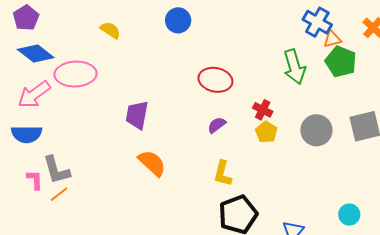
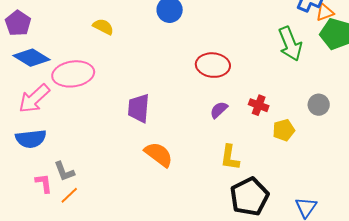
red cross: (263, 110) -> (259, 105), moved
gray circle: (316, 130) -> (319, 105), size x0.7
yellow pentagon: (266, 132) -> (284, 130), moved, turned 30
gray L-shape: (56, 170) -> (64, 171), size x0.7

